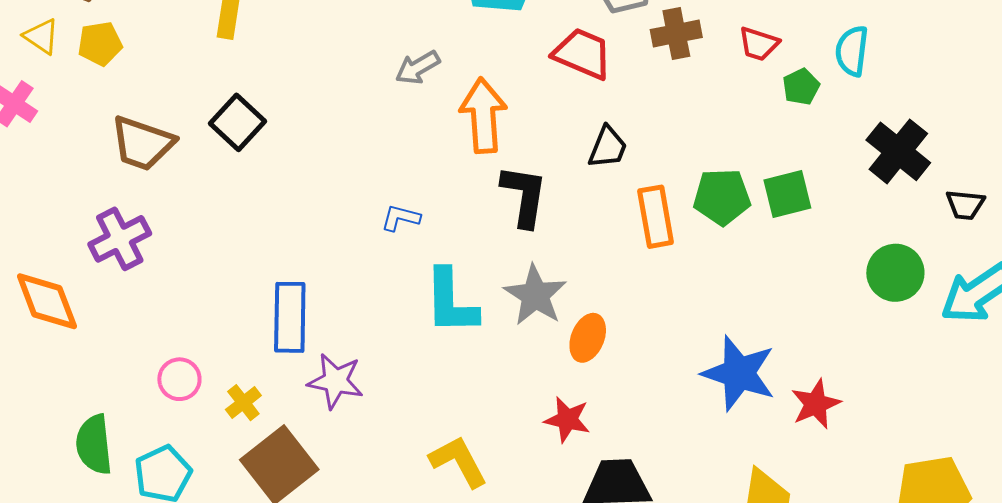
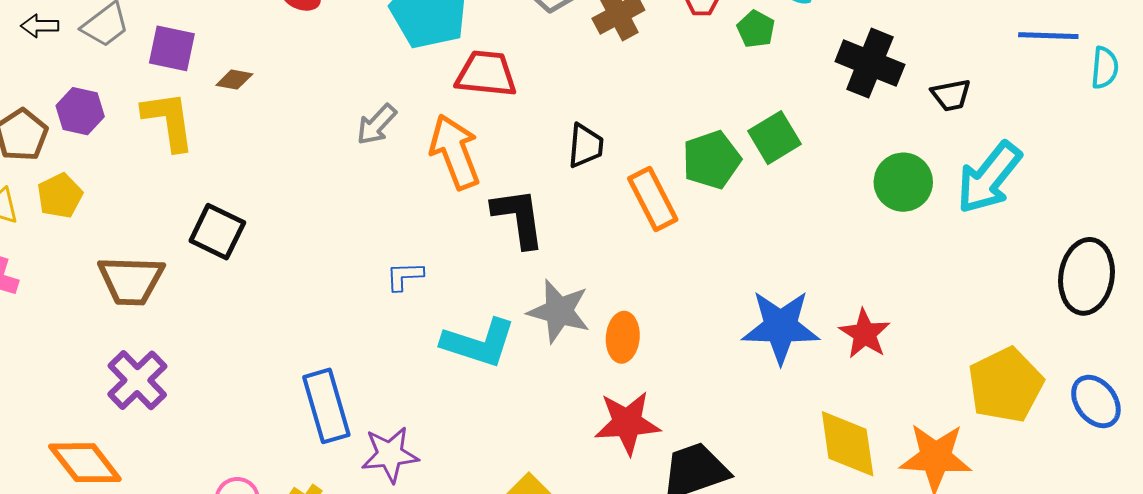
red trapezoid: (582, 54) -> (486, 74), moved
cyan L-shape: (451, 302) -> (479, 343), turned -54
red star: (567, 420) -> (627, 423), size x1.4

